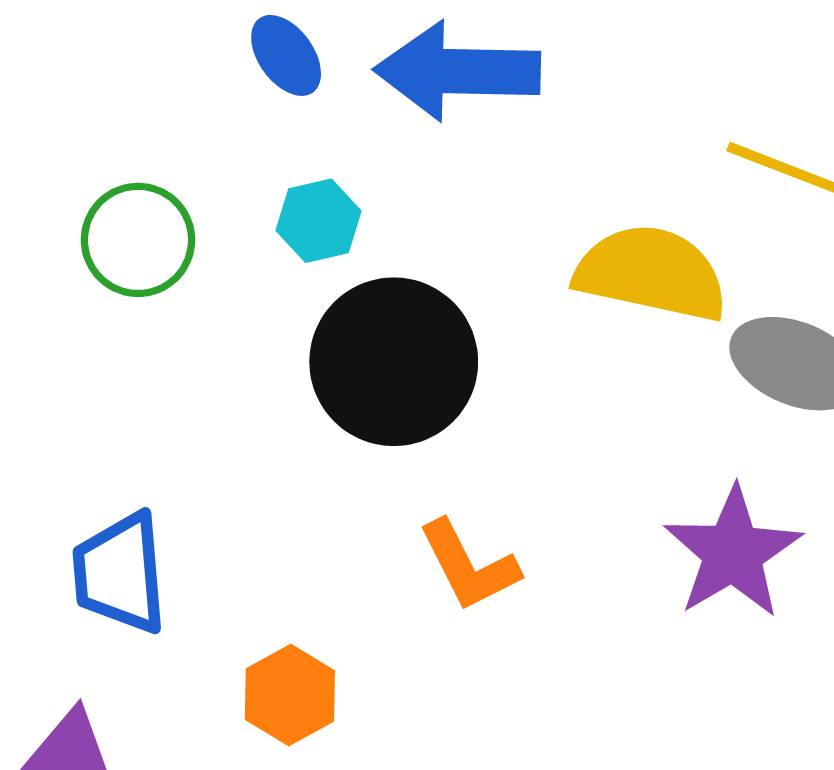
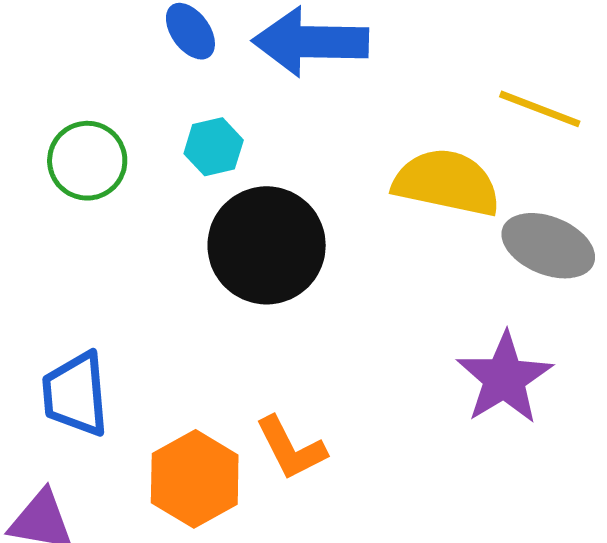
orange L-shape: (469, 566) -> (291, 448), moved
orange hexagon: (290, 695) -> (195, 479), size x1.4

